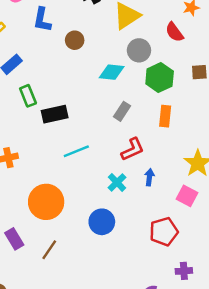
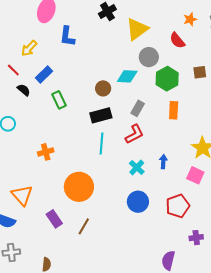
brown circle: (75, 40) -> (103, 88), moved
black rectangle: (55, 114) -> (101, 115), moved
red L-shape: (133, 149) -> (134, 134), moved
cyan line: (76, 151) -> (102, 144), turned -60
blue circle: (102, 222) -> (138, 202), moved

